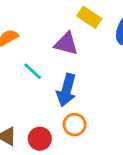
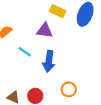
orange circle: (75, 125) -> (69, 89), moved

